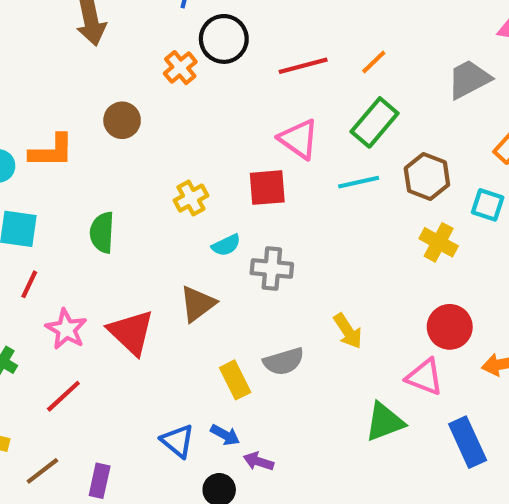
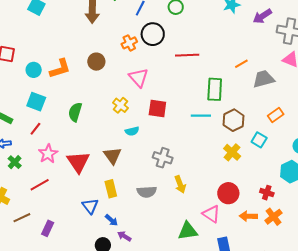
orange line: (374, 62) -> (241, 64), moved
green rectangle: (375, 122) -> (215, 89), turned -50
pink triangle: (299, 139) -> (139, 78), moved
orange L-shape: (52, 151) -> (60, 69), turned -30
yellow cross: (191, 198) -> (121, 105), turned -35
gray cross: (272, 269) -> (163, 158), moved
brown triangle: (198, 304) -> (112, 156), turned -42
yellow rectangle: (235, 380) -> (111, 189), moved
blue triangle: (178, 441) -> (90, 206), moved

